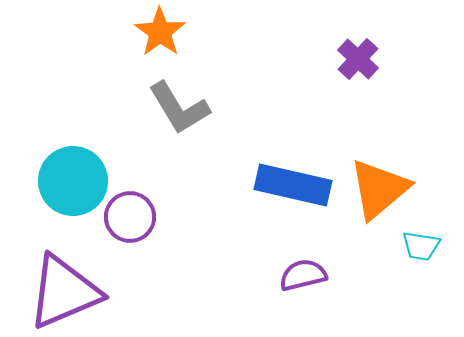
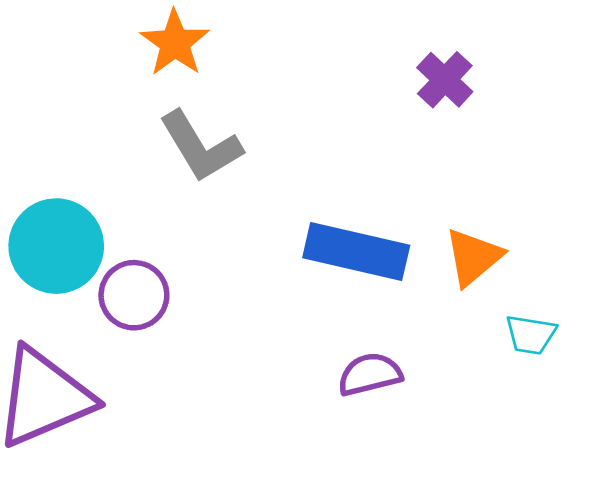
orange triangle: (379, 189) -> (473, 257), size x0.7

